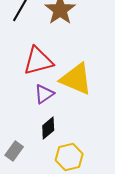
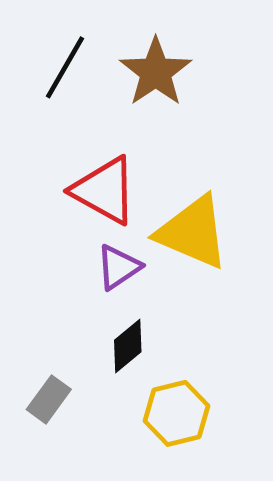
red triangle: (38, 61) -> (104, 190), turned 44

